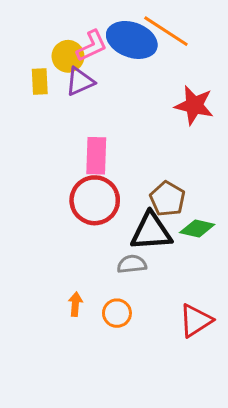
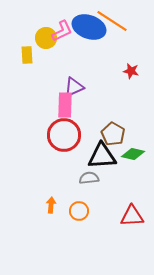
purple triangle: (80, 82) -> (74, 87), moved
red star: (194, 105) -> (131, 71), size x0.6
red triangle: (196, 321) -> (132, 216), turned 30

